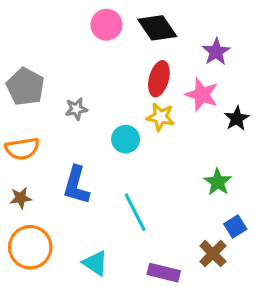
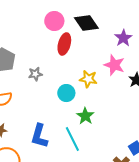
red ellipse: (159, 79) -> (64, 44), moved
green star: (218, 182) -> (85, 116), moved
blue L-shape: (76, 185) -> (39, 136), moved

